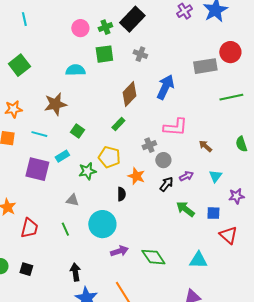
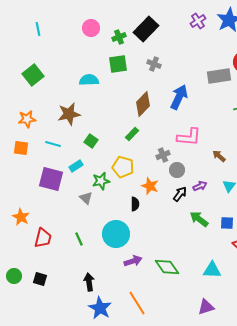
pink circle: (80, 28) -> (91, 28), moved
gray triangle: (72, 200) -> (86, 198), moved, turned 32

